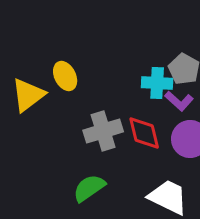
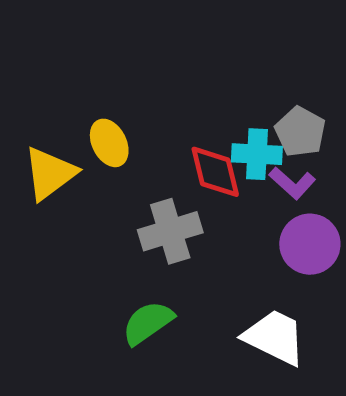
red diamond: (144, 133) -> (215, 172), moved

